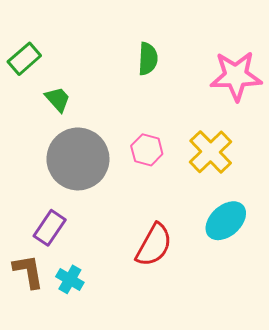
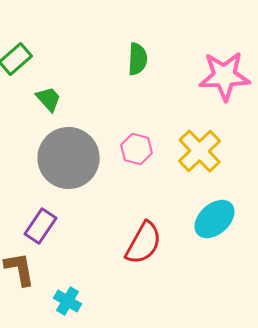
cyan cross: (70, 279) -> (68, 301), moved

